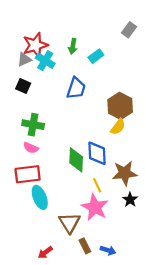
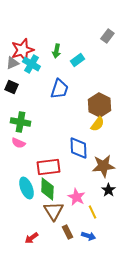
green diamond: (76, 160) -> (47, 189), moved
red rectangle: (28, 174) -> (48, 167), moved
yellow line: (97, 185) -> (92, 212), moved
pink star: (95, 207) -> (76, 197), size x0.7

